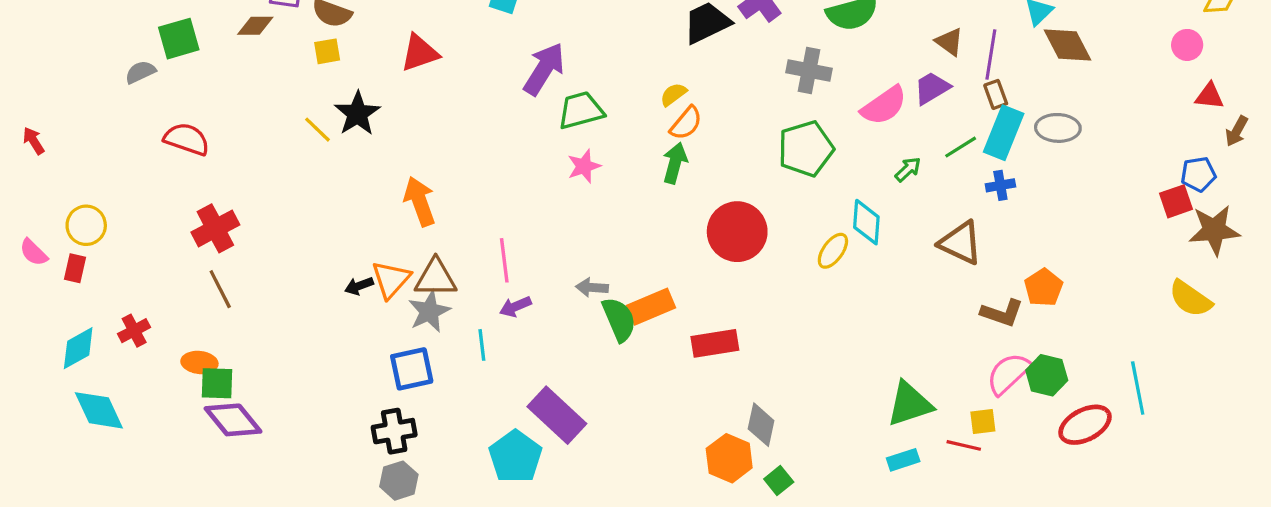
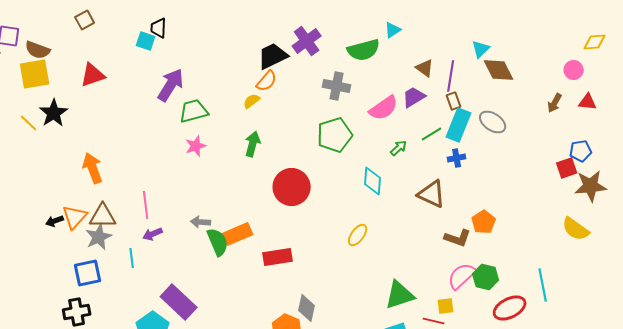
yellow square: (327, 51) -> (35, 74), size x1.8
orange semicircle: (686, 123) -> (267, 81), moved
gray ellipse: (1058, 128) -> (493, 122), turned 32
brown arrow: (1237, 131) -> (555, 103), moved
yellow ellipse: (833, 251) -> (358, 235), moved

